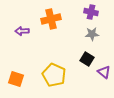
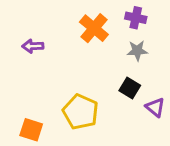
orange cross: (51, 19) -> (94, 28), moved, turned -36
orange square: (16, 79) -> (31, 130), moved

